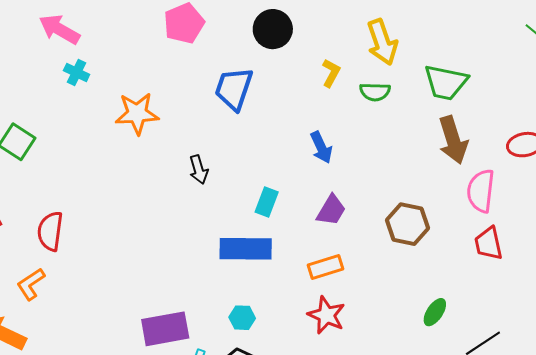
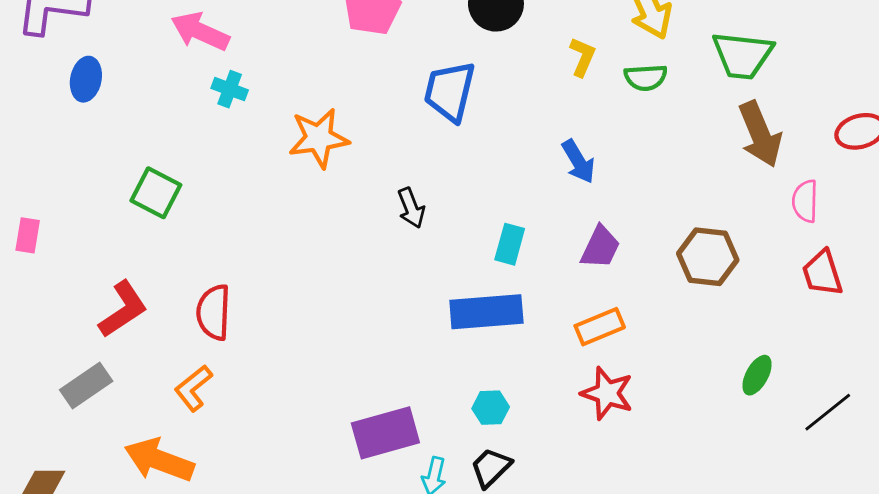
pink semicircle: (481, 191) -> (805, 201), size x0.7

